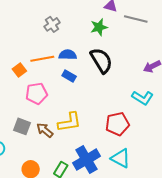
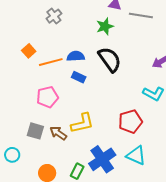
gray cross: (52, 24) -> (54, 16), moved
orange square: (19, 70) -> (29, 51), moved

